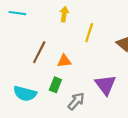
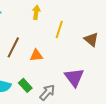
green rectangle: (55, 85) -> (25, 85), moved, turned -64

